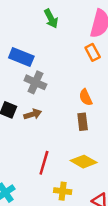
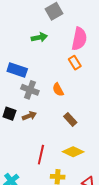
green arrow: (51, 19) -> (39, 37), turned -70
orange semicircle: (86, 97) -> (58, 90), moved
brown rectangle: (83, 122) -> (70, 119), turned -32

